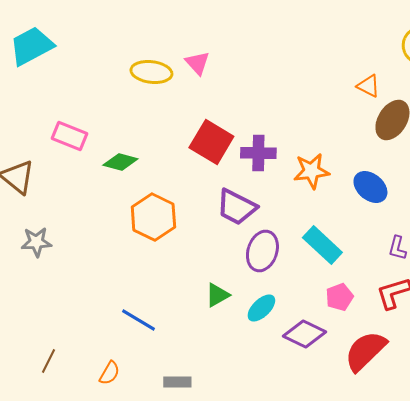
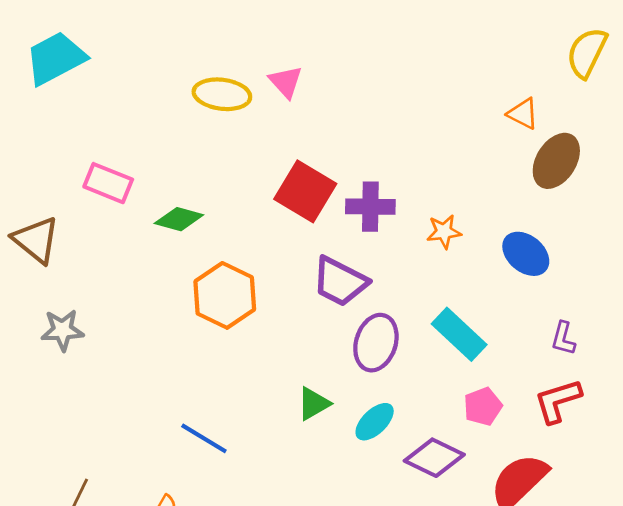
orange star: (311, 171) -> (444, 232), size x0.7

